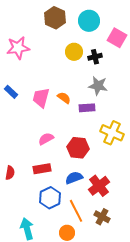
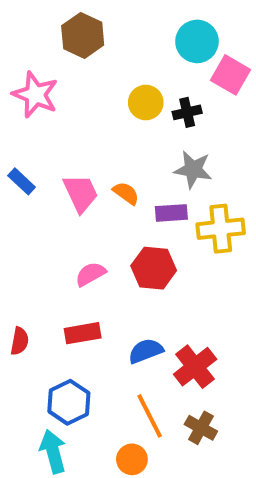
brown hexagon: (55, 18) -> (83, 35), moved
cyan circle: (89, 21) -> (197, 41), moved
pink star: (18, 48) -> (35, 95), turned 30
pink trapezoid: (41, 98) -> (81, 193), turned 140
yellow cross: (112, 133) -> (221, 229), moved, turned -30
red hexagon: (78, 148) -> (154, 268), moved
blue hexagon: (50, 198) -> (69, 402), moved

